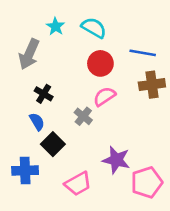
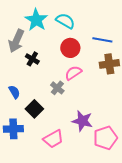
cyan star: (56, 26) -> (36, 20), size x1.6
black cross: (44, 94) -> (32, 59), moved
blue semicircle: (37, 122) -> (14, 92), moved

